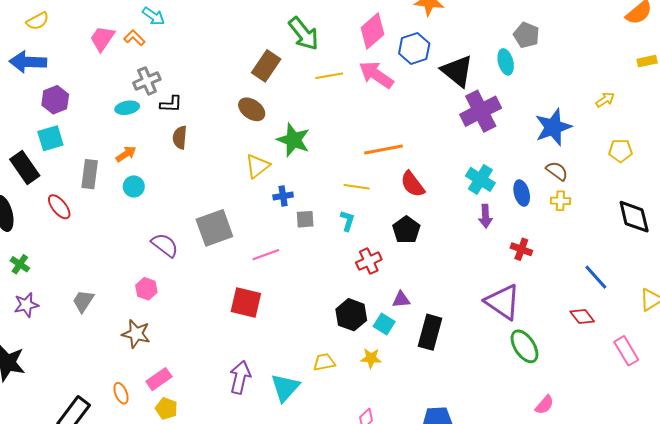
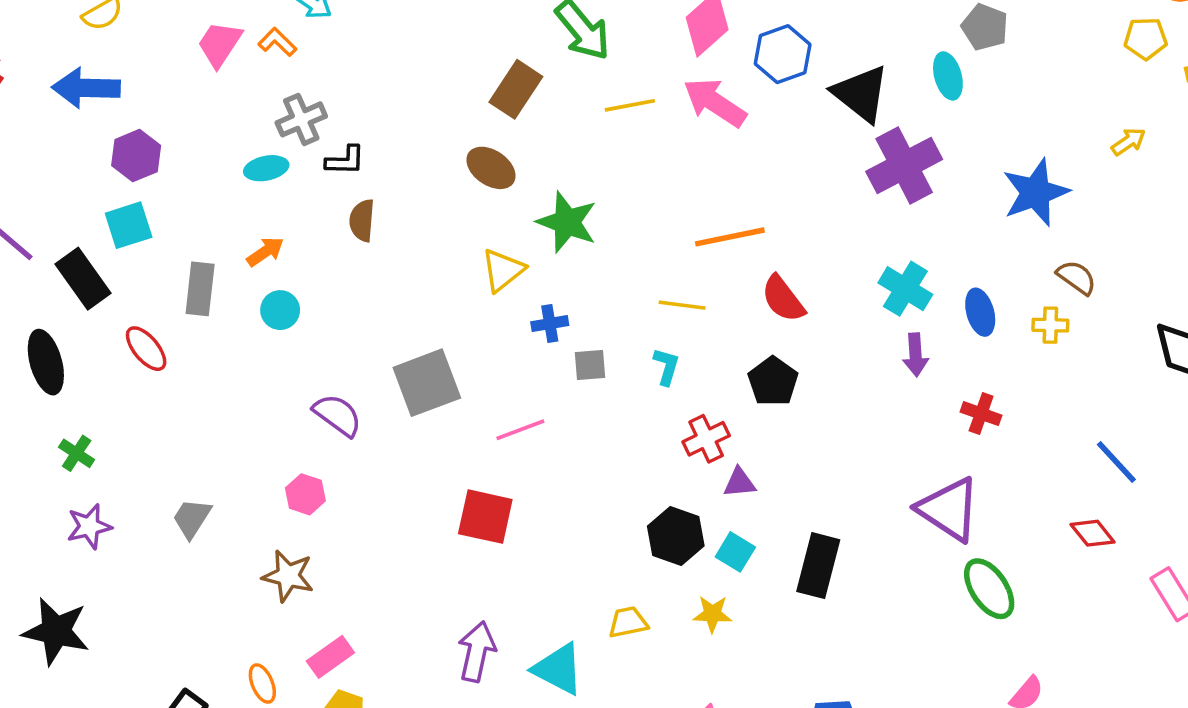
yellow pentagon: (620, 151) -> (1146, 38), moved
brown semicircle: (557, 171) -> (1076, 277), moved
purple triangle: (401, 299) -> (739, 483), moved
cyan triangle: (285, 388) -> (558, 669), turned -44

